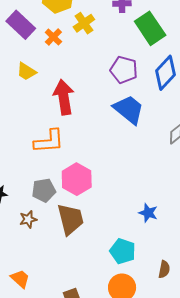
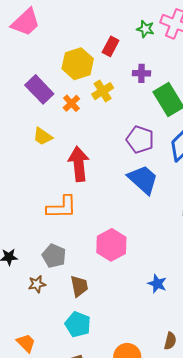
pink hexagon: (77, 179) -> (111, 245), moved
gray pentagon: (44, 190) -> (54, 256), turned 30
brown trapezoid: (70, 219) -> (79, 286), size x0.7
cyan pentagon: (123, 251) -> (78, 324), moved

